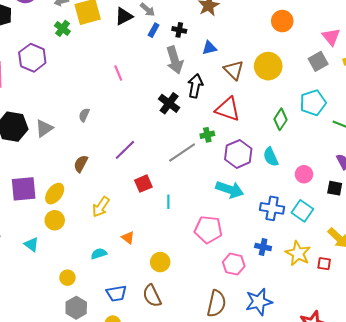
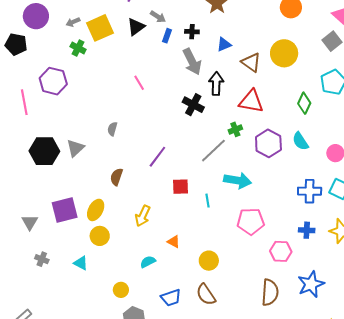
red square: (143, 184) -> (181, 187), turned 30
cyan arrow: (230, 190) -> (238, 180), moved

